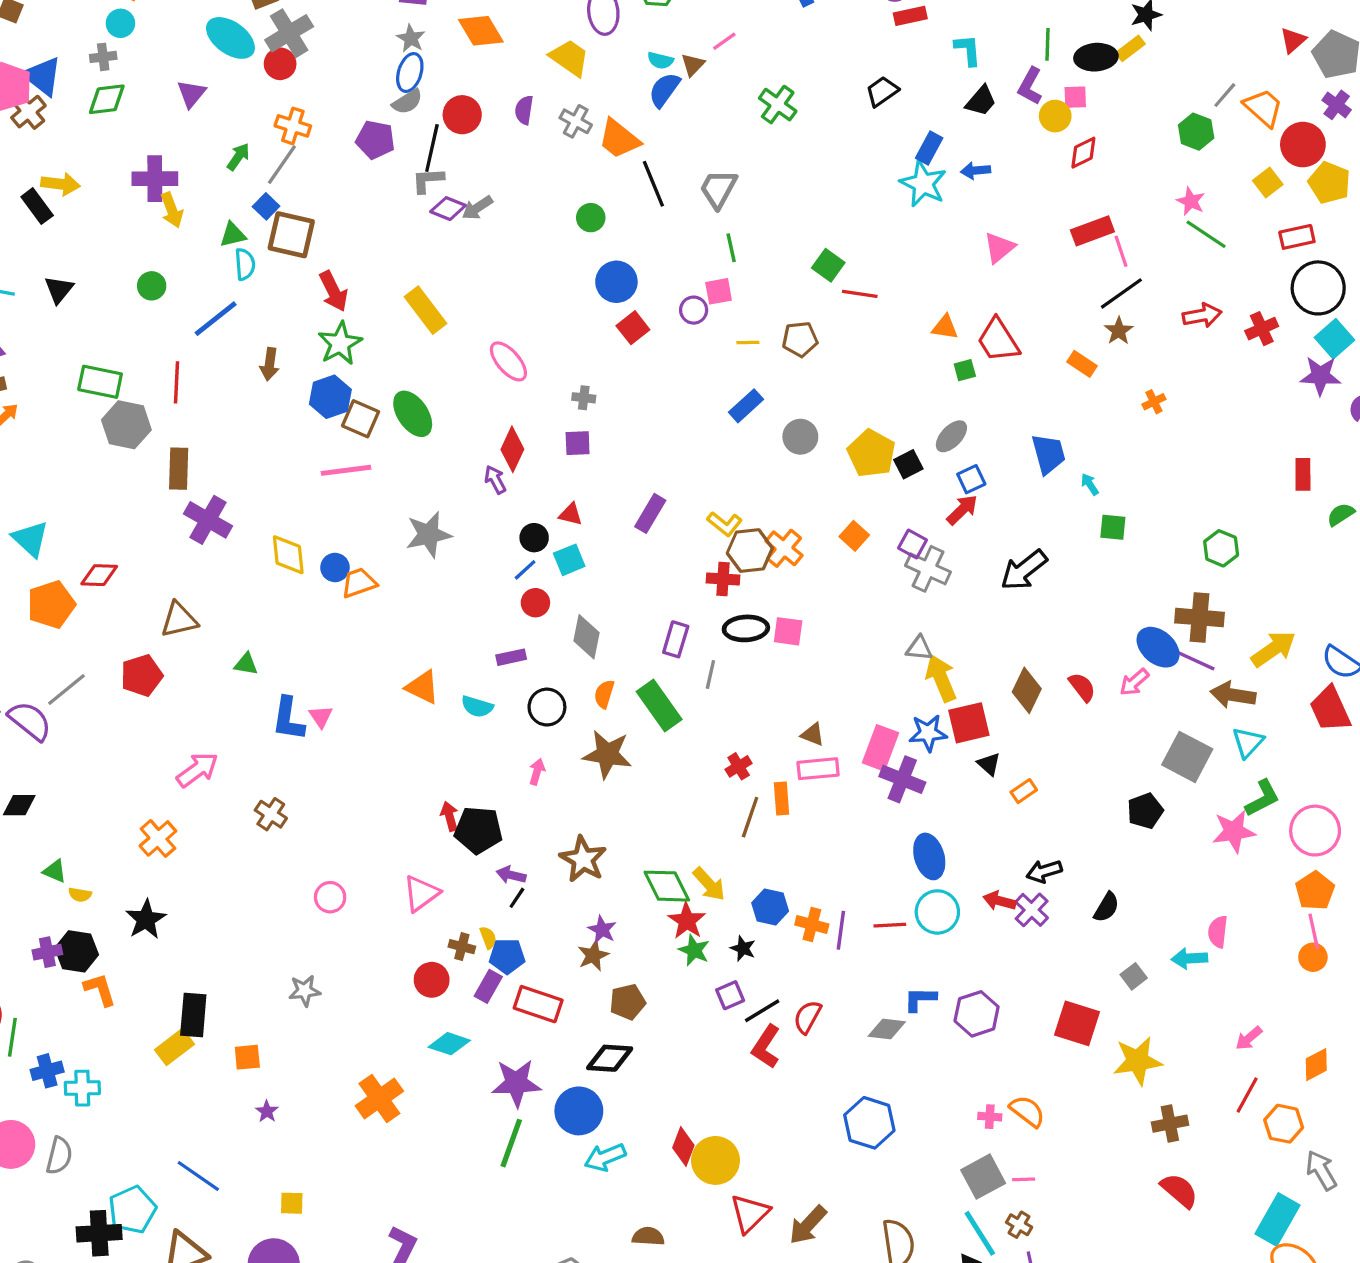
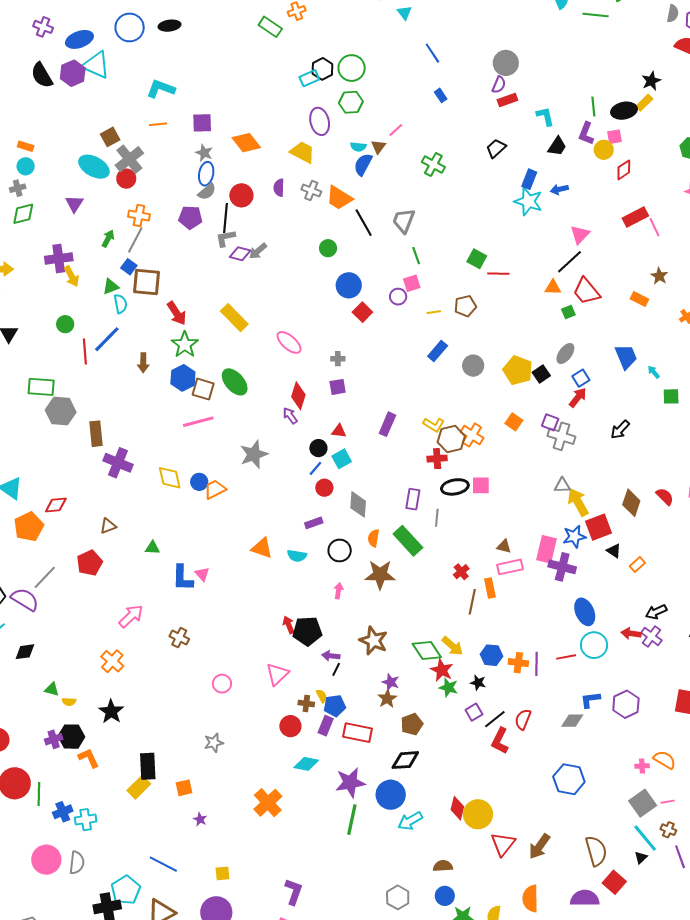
black line: (1121, 293) -> (569, 262), moved
red line: (176, 382) -> (85, 351), moved
black arrow: (1024, 570) -> (620, 430), size x0.7
brown triangle: (179, 620) -> (108, 526), size x0.7

